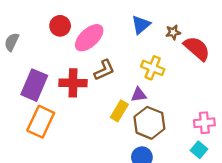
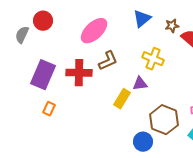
red circle: (60, 26) -> (43, 21), moved
orange rectangle: (41, 122) -> (49, 109), size x0.5
brown hexagon: (149, 123) -> (164, 120), moved

